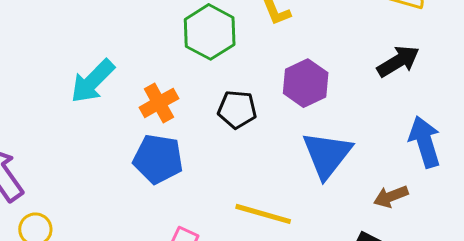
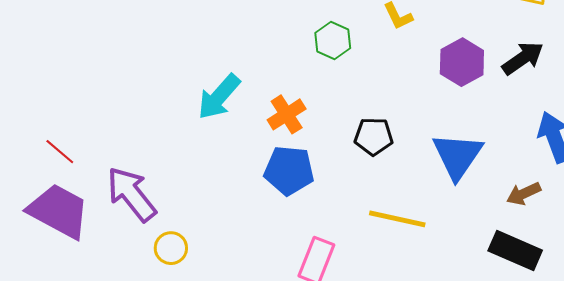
green hexagon: (210, 32) -> (333, 40), size x0.7
purple hexagon: (306, 83) -> (462, 62), moved
black pentagon: (237, 109) -> (374, 136), moved

